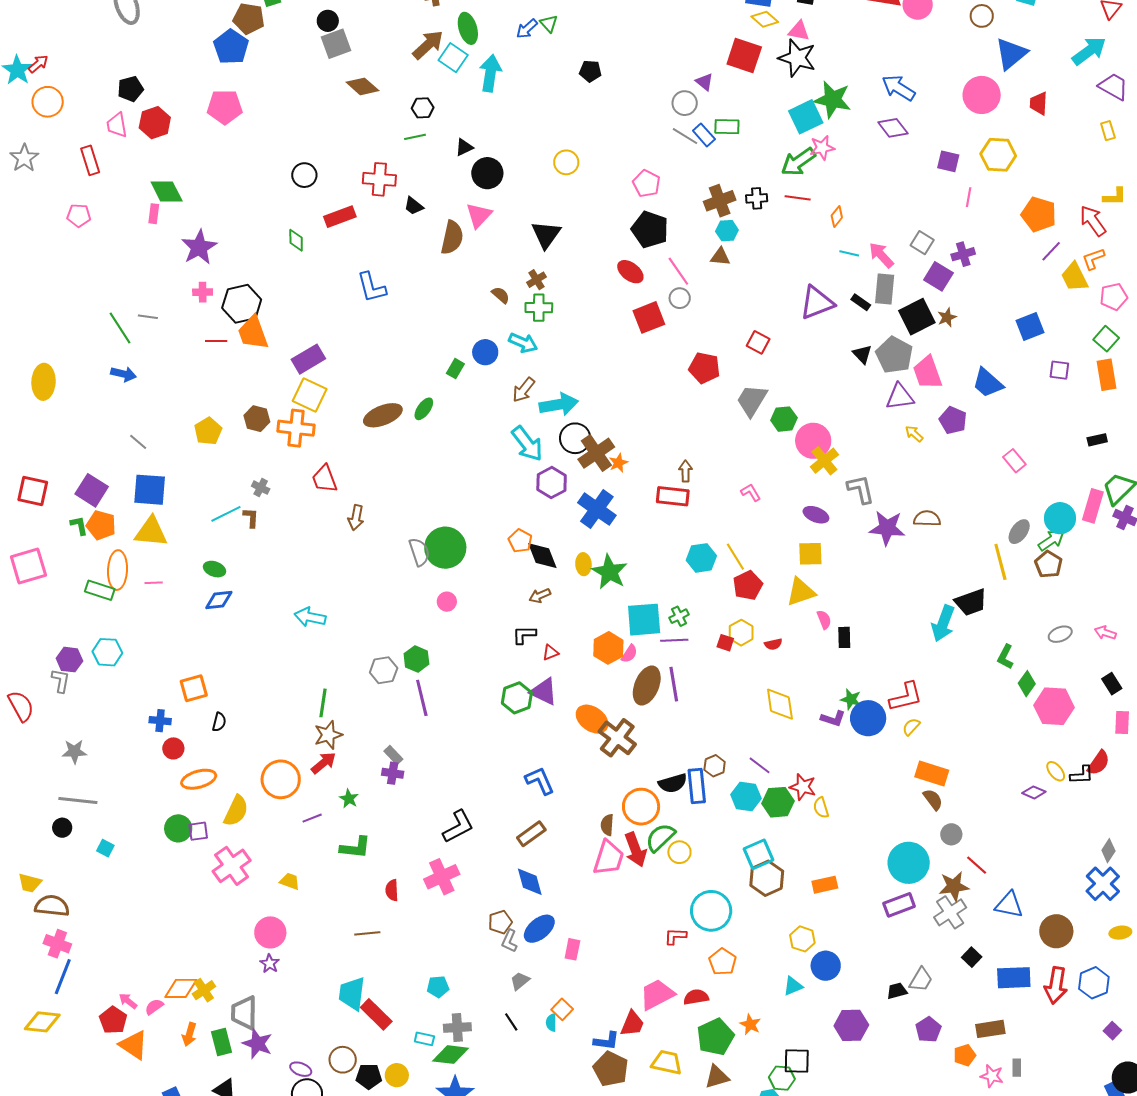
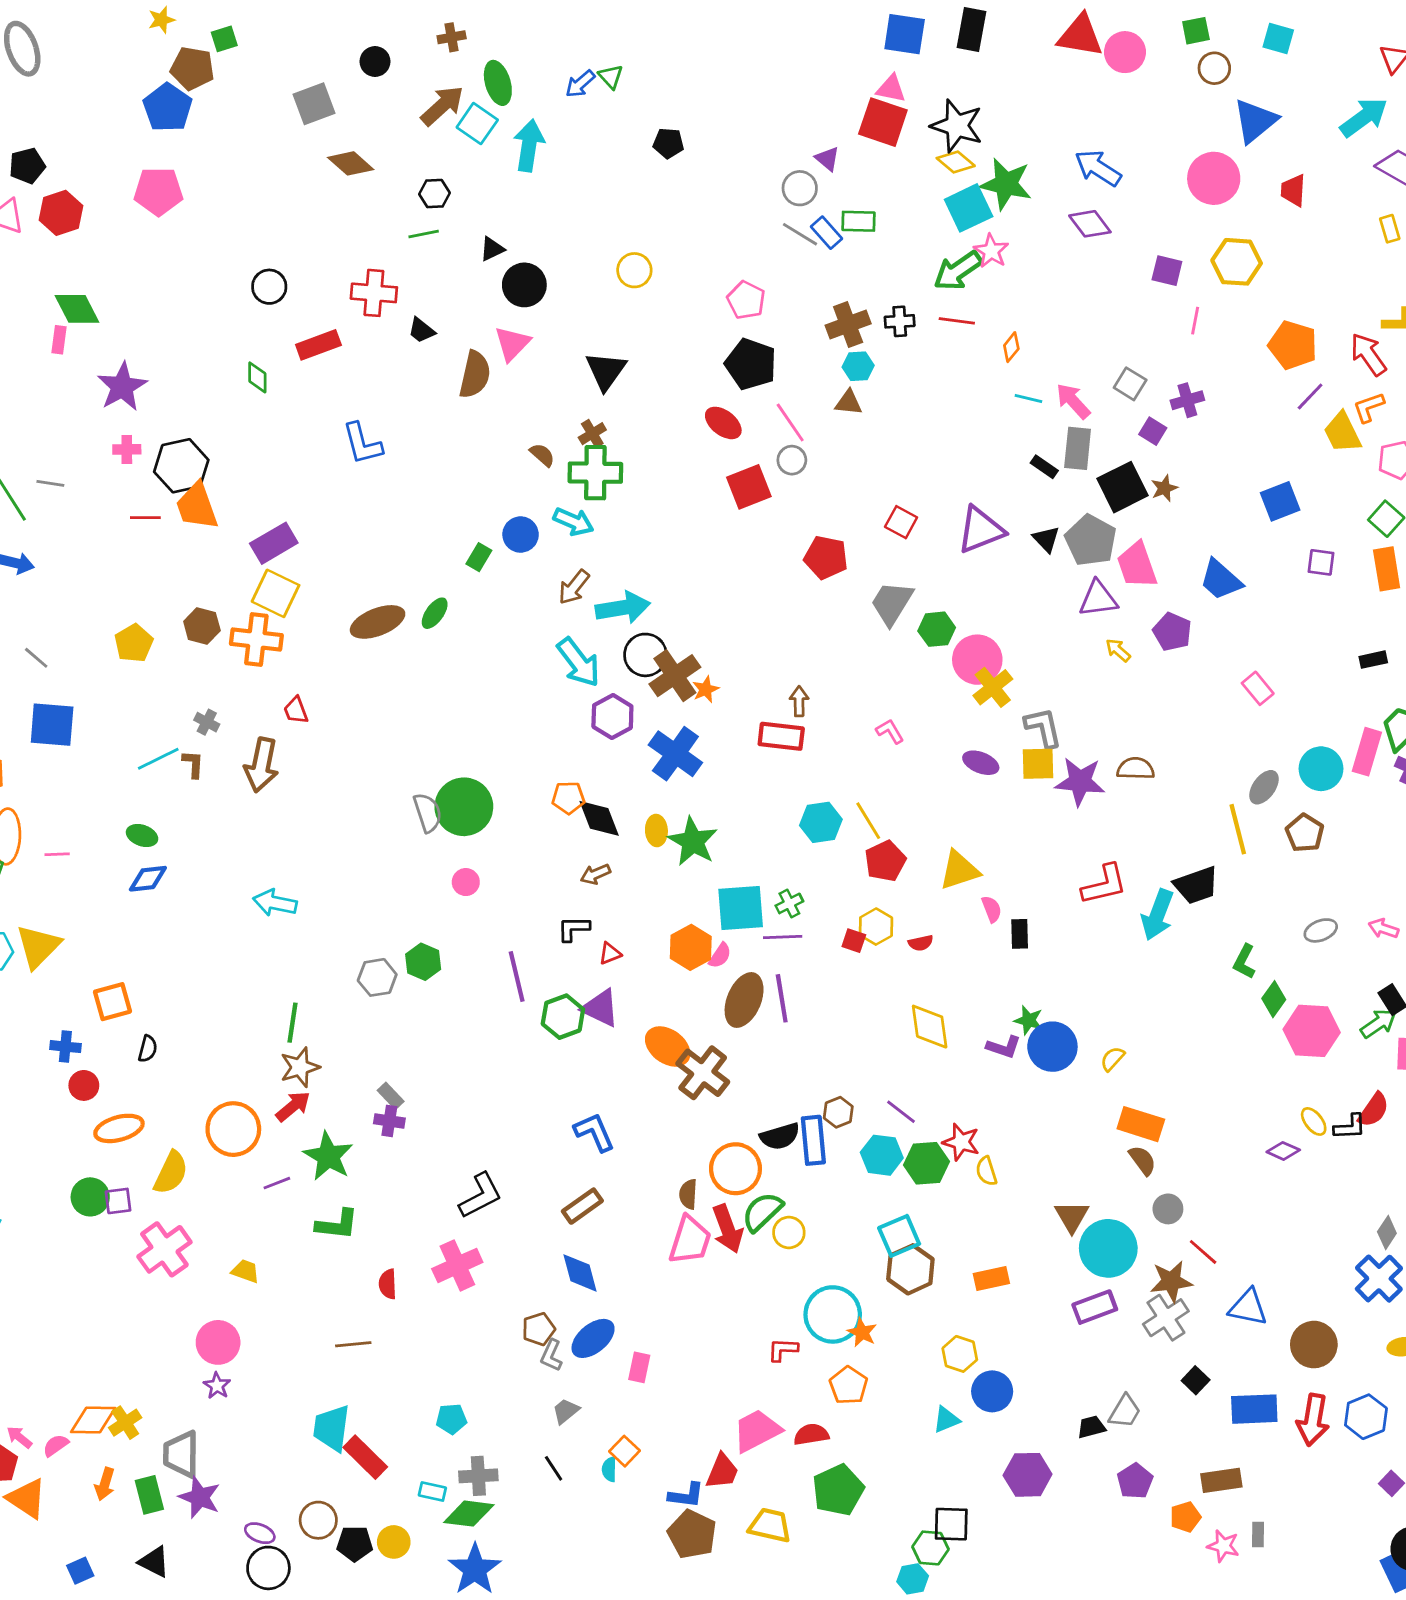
yellow diamond: (765, 19) -> (956, 162), moved
black circle: (328, 21) -> (375, 62), moved
pink triangle: (799, 31) -> (891, 89), moved
pink star: (822, 148) -> (991, 251), turned -30
purple square: (938, 276) -> (1153, 431), size x0.7
purple triangle: (817, 303) -> (981, 530), moved
green cross: (539, 308) -> (595, 473), size x1.4
red trapezoid: (325, 479) -> (296, 710), size x0.7
brown arrow: (356, 518) -> (261, 765), moved, size x1.5
yellow triangle: (151, 532) -> (38, 946), moved, turned -51
green arrow: (1051, 540) -> (1379, 1023), moved
orange pentagon: (520, 541) -> (568, 798), turned -30
yellow square: (810, 554) -> (1038, 764), moved
red L-shape: (906, 697) -> (1104, 885), moved
purple line: (422, 698) -> (517, 976), moved
green star: (349, 799) -> (328, 1156), size x1.8
orange star: (750, 1024) -> (862, 1332), moved
brown triangle: (717, 1077) -> (1072, 1217), moved, turned -44

